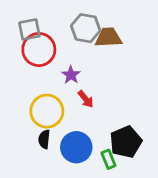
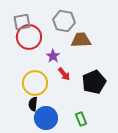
brown trapezoid: (108, 37) -> (81, 40), moved
black pentagon: (126, 142) -> (94, 82), moved
blue circle: (76, 147) -> (46, 118), moved

